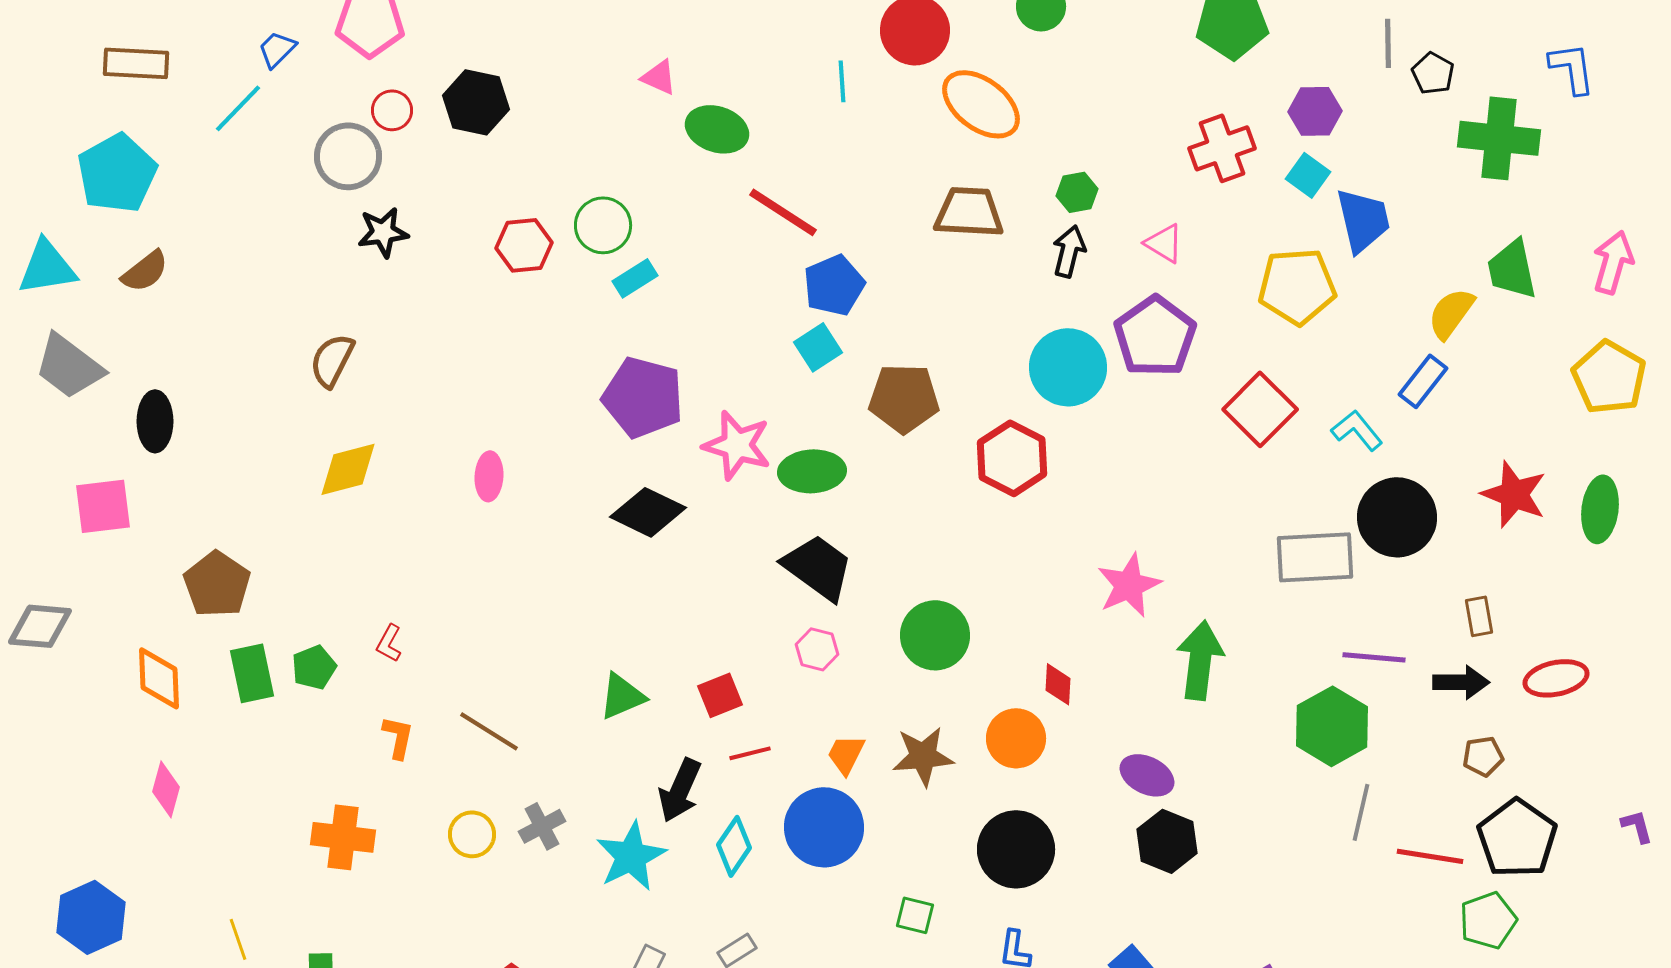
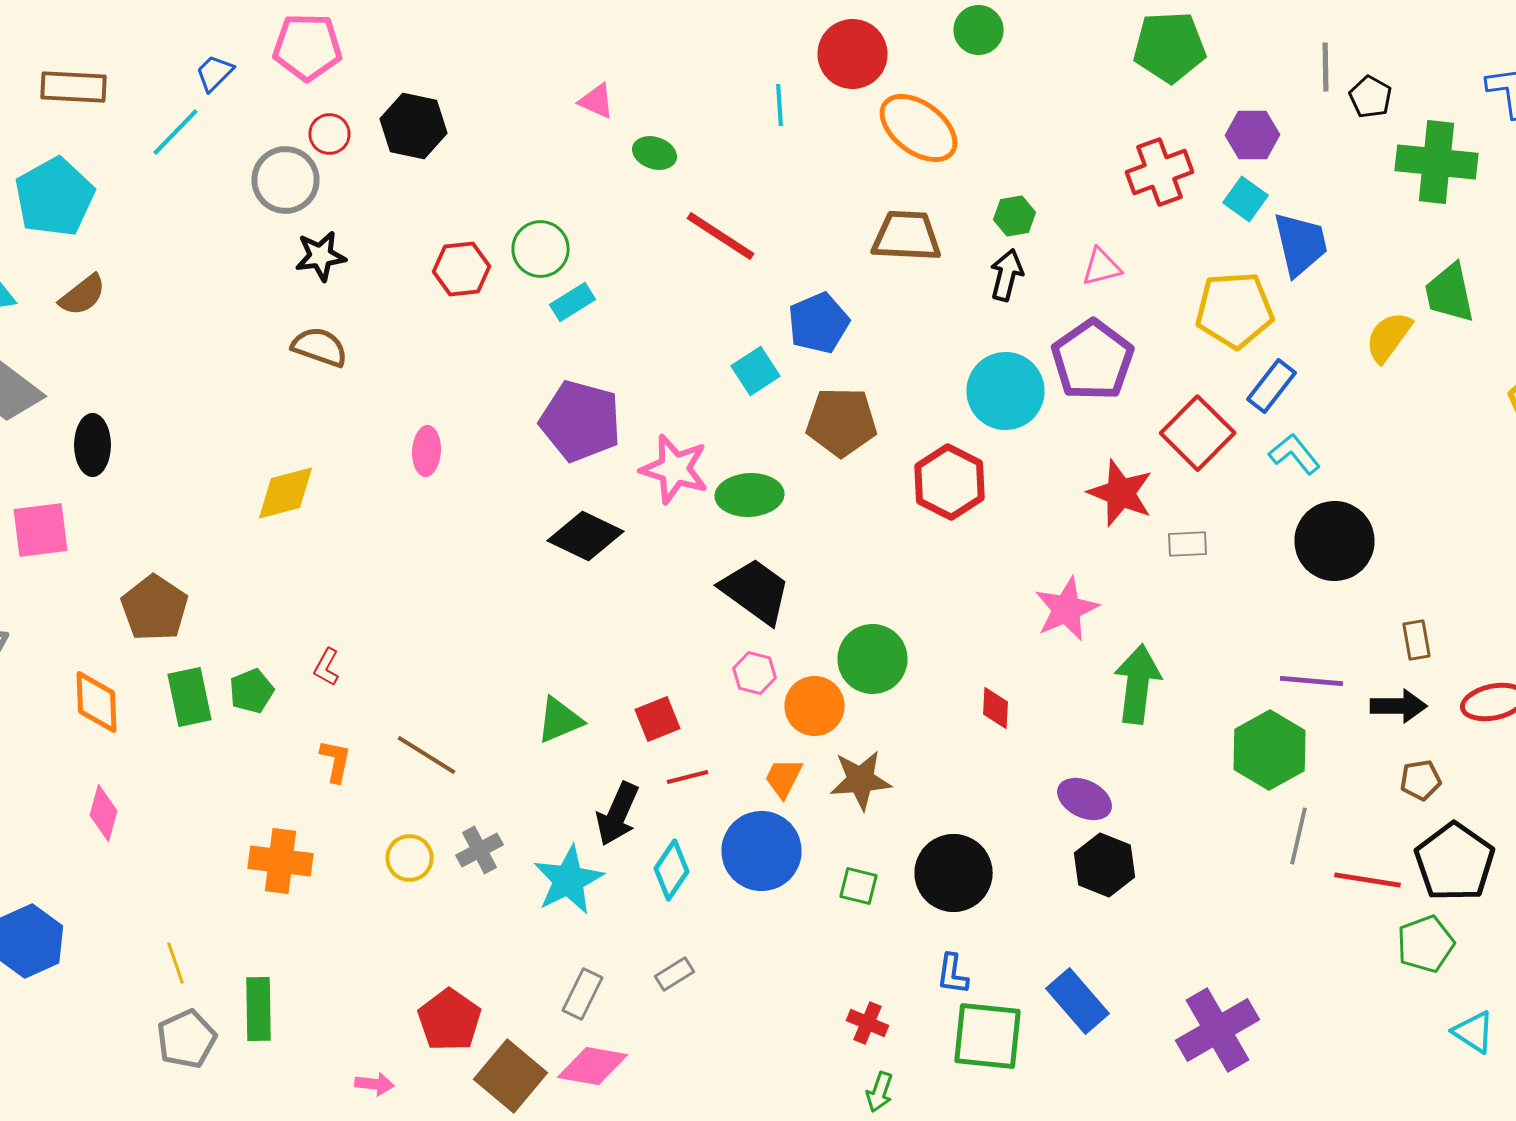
green ellipse: (717, 129) -> (654, 153), size x0.7
pink triangle: (1164, 243) -> (1102, 267), turned -45
blue pentagon: (834, 285) -> (818, 323), moved
brown semicircle: (332, 360) -> (320, 347), moved, turned 82
blue rectangle: (1423, 381) -> (1272, 386), moved
pink ellipse: (489, 476) -> (426, 451), moved
red star: (1514, 494) -> (1120, 493), moved
gray rectangle: (1315, 557) -> (1188, 544), moved, size x0.5
orange circle: (1016, 738) -> (814, 706), moved
green square: (915, 915) -> (858, 886), moved

